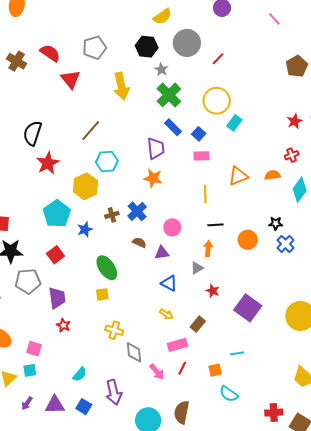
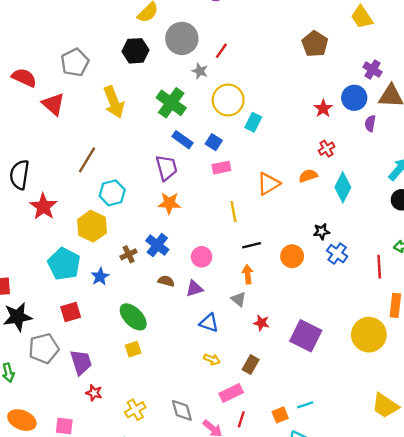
gray star: (161, 70) -> (200, 71), moved
red square: (55, 255) -> (71, 312), turned 30
gray triangle: (197, 268) -> (239, 299), turned -40
yellow cross: (114, 330) -> (135, 410), moved, turned -36
cyan line: (237, 353) -> (305, 405), moved

